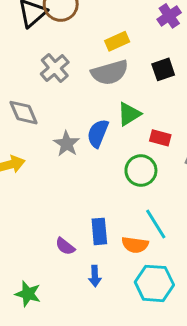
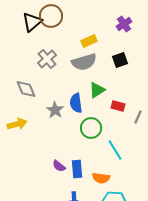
blue semicircle: (98, 133) -> (76, 103), turned -30
green circle: (141, 171) -> (91, 128), moved
cyan line: (156, 224) -> (115, 150), moved
purple semicircle: (65, 246) -> (59, 166), moved

